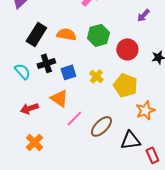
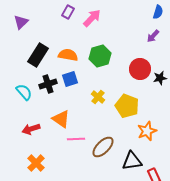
purple arrow: (143, 15) -> (153, 36), moved
red circle: (127, 49) -> (140, 69), moved
blue square: (68, 72) -> (70, 79), moved
pink line: (74, 118) -> (76, 139), turned 42

